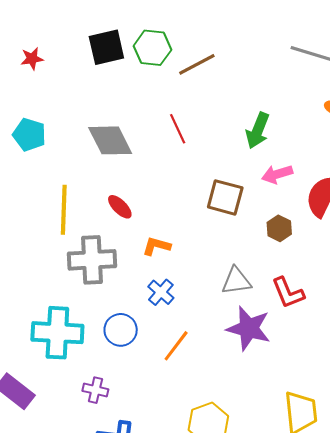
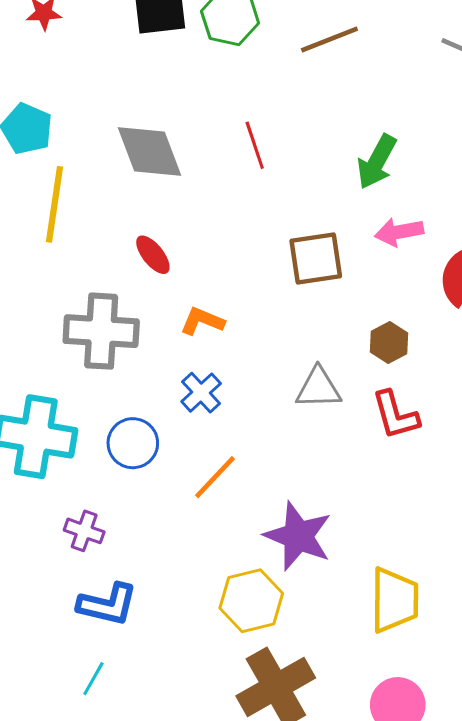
brown line: (197, 64) -> (329, 40), moved
brown square: (225, 197) -> (316, 259), turned -30
yellow line: (64, 210) -> (54, 204), moved
brown hexagon: (279, 228) -> (389, 342), moved
purple star: (249, 328) -> (298, 536), moved

